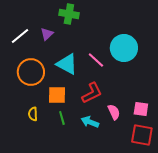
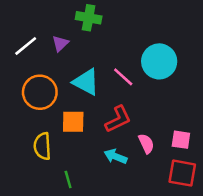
yellow semicircle: (33, 114) -> (42, 146), size x1.5
green line: (62, 118) -> (68, 180), moved

